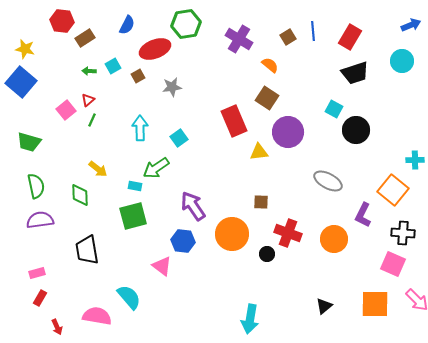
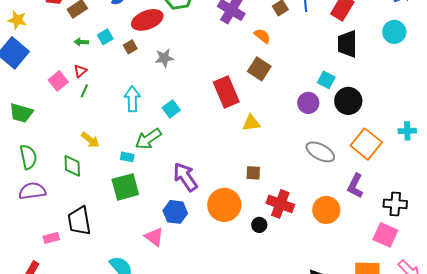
black trapezoid: (355, 73) -> (347, 44), turned 108
purple circle: (288, 132) -> (308, 103), moved, size x0.7
orange square: (393, 190) -> (366, 144), moved
pink rectangle: (37, 273) -> (51, 238), moved

